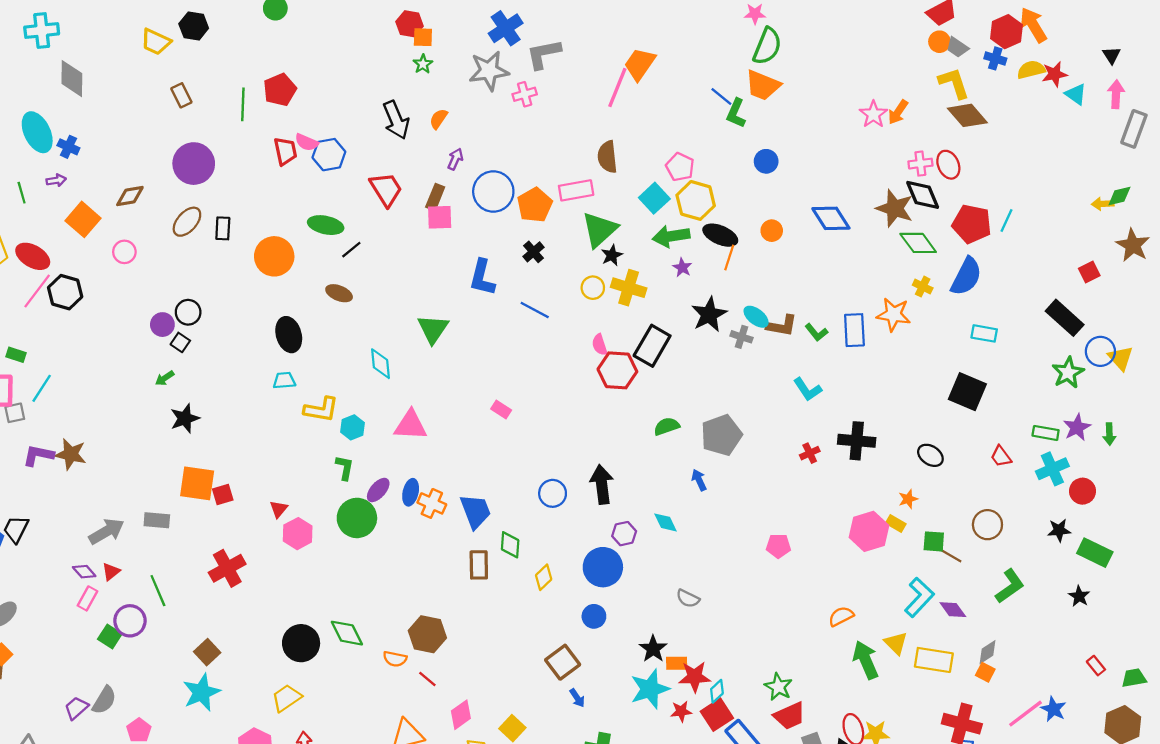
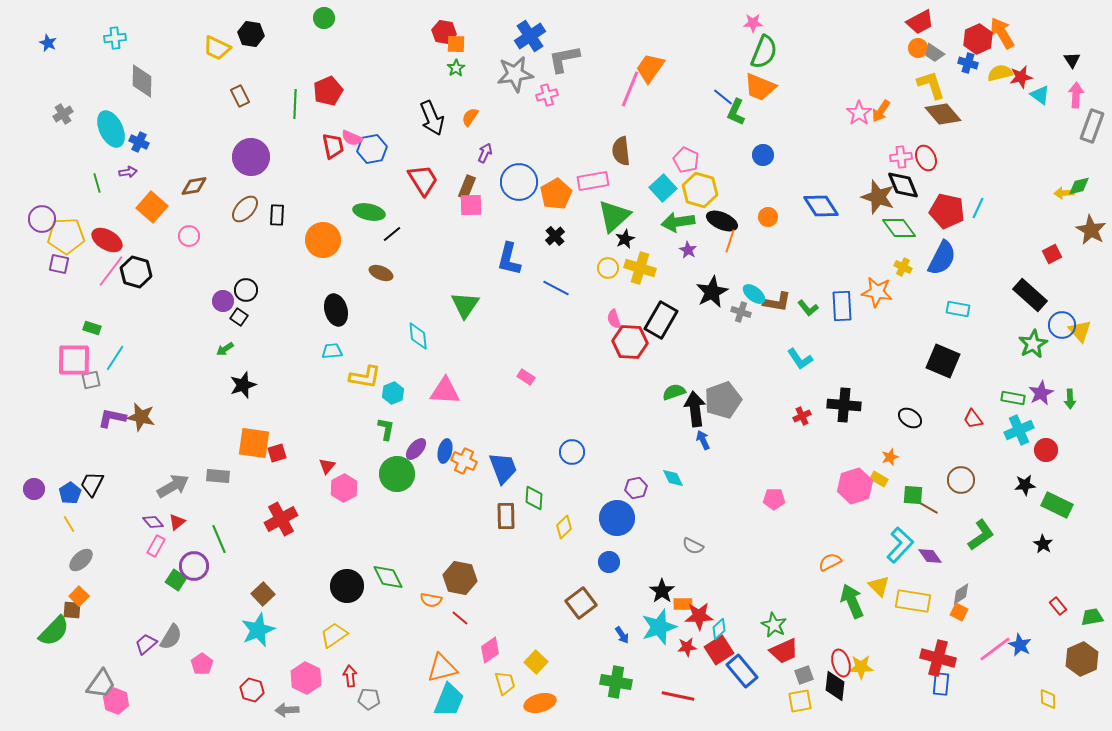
cyan cross: (42, 31) -> (115, 38), size x0.7
black arrow: (602, 484) -> (695, 409), moved
blue arrow: (577, 698) -> (622, 635), moved

